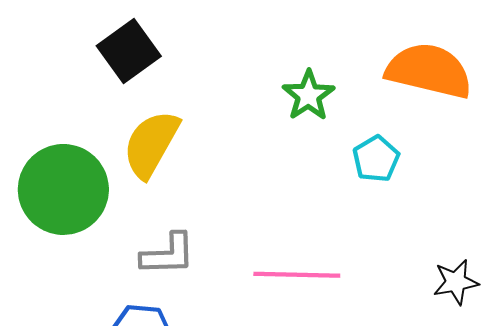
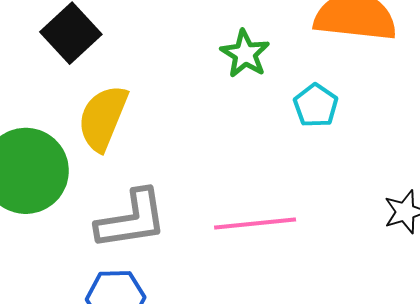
gray L-shape: (168, 254) -> (132, 220), size x1.4

